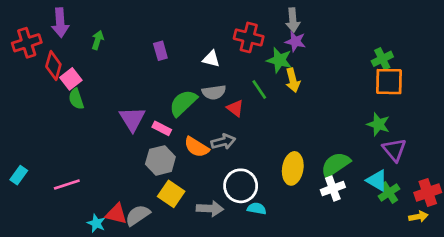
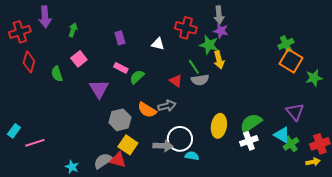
red diamond: (53, 66) -> (29, 62), moved
pink square: (71, 79) -> (79, 59), moved
orange square: (389, 82) -> (291, 61), turned 30
gray semicircle: (214, 92) -> (200, 80), moved
green semicircle: (183, 103) -> (137, 77), size x0.7
green star: (378, 124) -> (314, 78), moved, turned -30
pink rectangle: (162, 128) -> (121, 68), moved
pink line: (67, 184) -> (35, 143), moved
gray arrow: (210, 209) -> (163, 146), moved
red triangle: (116, 214) -> (118, 160), moved

